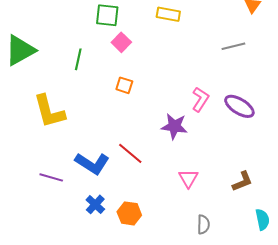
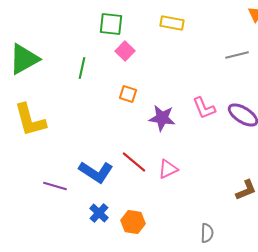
pink L-shape: (200, 99) -> (204, 108), turned 125
yellow L-shape: (49, 111) -> (30, 120), moved
purple star: (174, 126) -> (162, 118), moved
pink triangle: (188, 178) -> (168, 169), moved, turned 35

